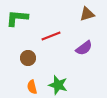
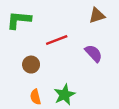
purple semicircle: (84, 48) -> (94, 53), turned -96
green star: (58, 85) -> (65, 95), turned 30

